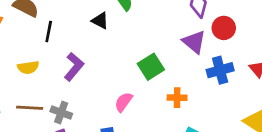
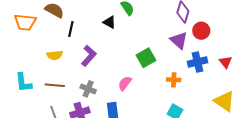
orange cross: (177, 98) -> (174, 80), moved
gray cross: (61, 113) -> (88, 89), moved

